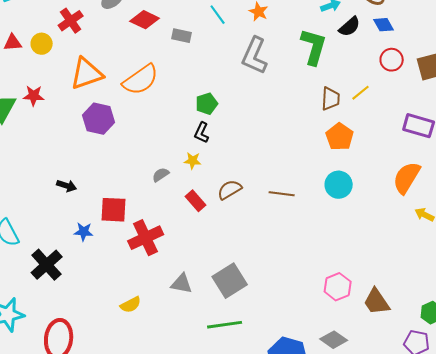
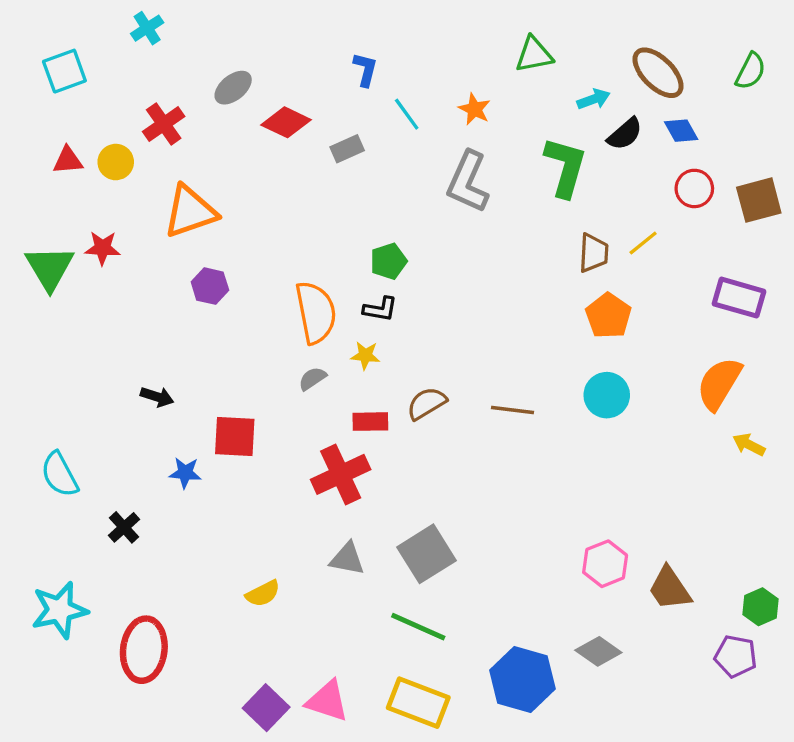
gray rectangle: (182, 36) -> (347, 149), turned -36
orange semicircle: (141, 80) -> (316, 312), moved, turned -66
purple hexagon: (99, 119) -> (210, 286), size x0.7
black L-shape: (202, 133) -> (380, 309), turned -105
red rectangle: (196, 201) -> (370, 422), turned -50
red cross: (146, 238) -> (341, 474), moved
black cross: (47, 265) -> (124, 527), size x0.6
green line: (225, 325) -> (418, 627), turned 32

